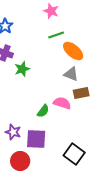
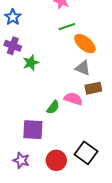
purple star: (13, 132) -> (21, 160), moved
purple square: (36, 139) -> (33, 130), moved
red circle: (20, 161) -> (56, 160), moved

